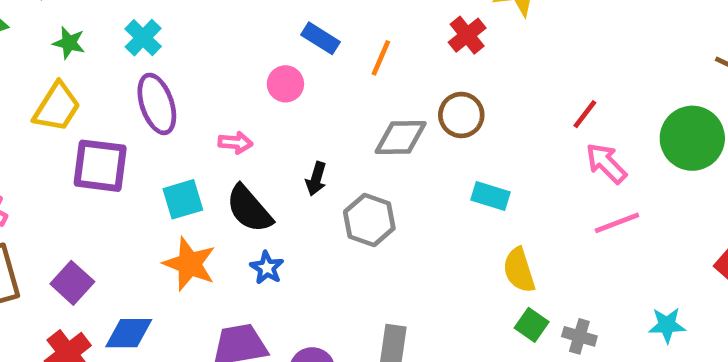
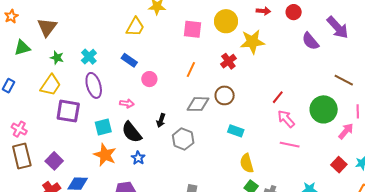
blue rectangle: (321, 38) -> (129, 60), moved
pink line: (617, 223) -> (290, 145), turned 30

